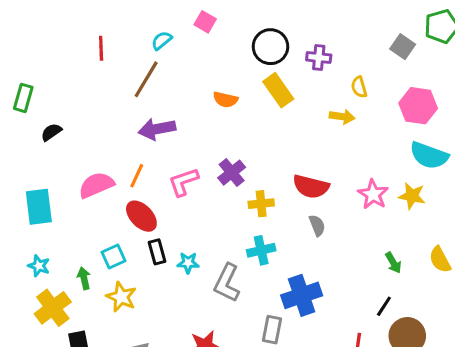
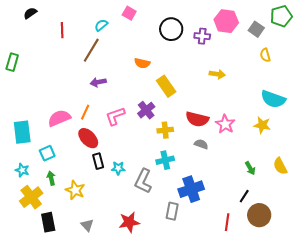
yellow semicircle: (359, 87) -> (265, 55), moved
yellow rectangle: (278, 90) -> (166, 86), moved
pink hexagon: (418, 106) -> (226, 21), moved
purple arrow: (157, 129) -> (98, 82), size x0.7
black semicircle: (51, 132) -> (30, 13), moved
pink star: (373, 194) -> (225, 124), moved
gray semicircle: (317, 225) -> (201, 144), turned -48
cyan square: (113, 256) -> (47, 153), moved

